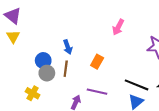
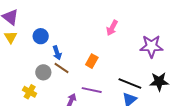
blue arrow: (68, 47) -> (57, 53), moved
blue circle: (43, 60) -> (41, 36), moved
brown line: (66, 69) -> (62, 68), turned -63

